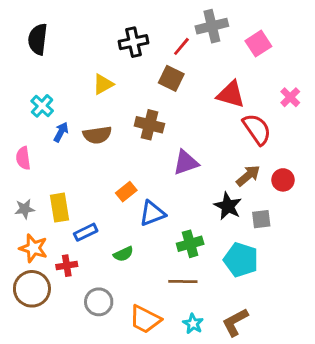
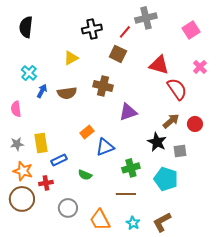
pink square: (258, 44) -> (191, 30), moved
green semicircle: (123, 254) -> (85, 175), turned 48
orange trapezoid: (145, 319) -> (100, 220), turned 35

